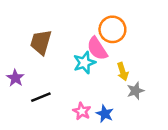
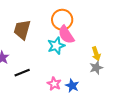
orange circle: (112, 29) -> (62, 20), moved
yellow arrow: (123, 72) -> (96, 54), moved

